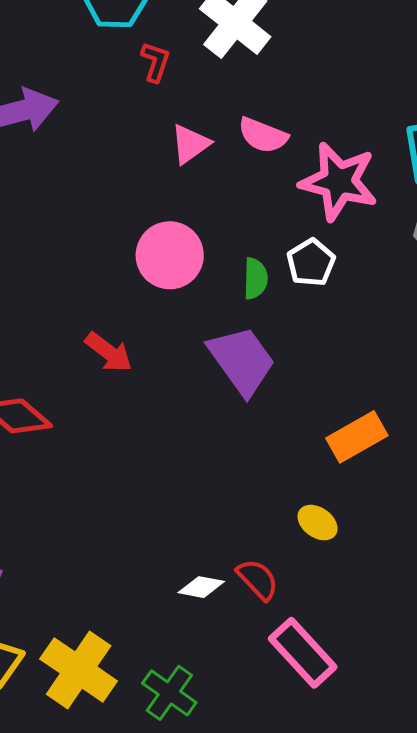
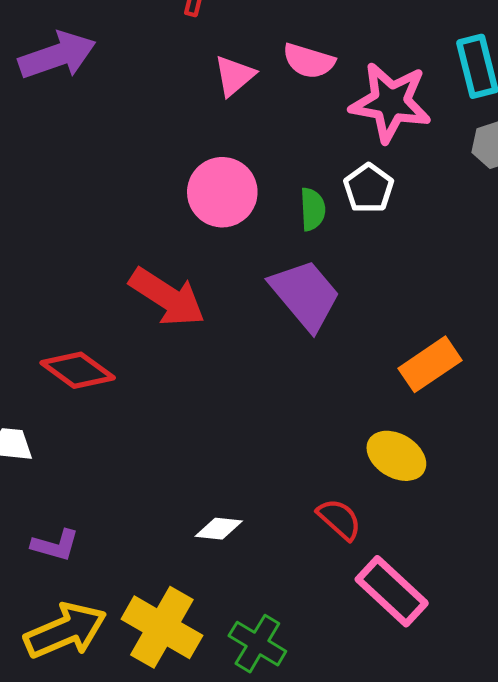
red arrow: (109, 352) -> (167, 297), size x1.5
yellow ellipse: (318, 523) -> (396, 456), size x1.4
white diamond: (201, 587) -> (219, 529), moved

